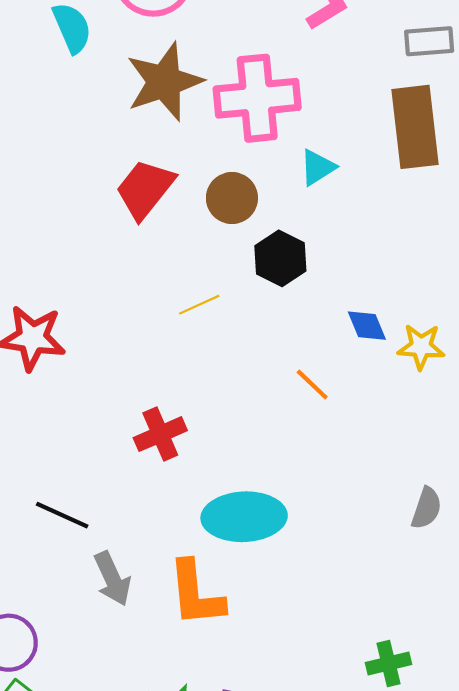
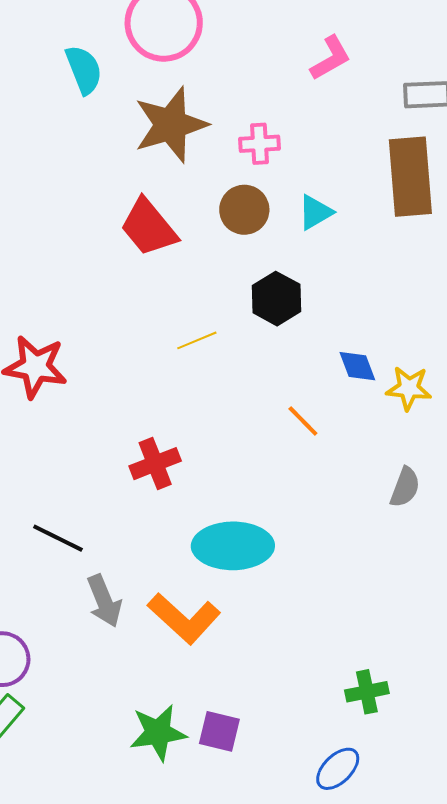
pink cross: (257, 98) -> (260, 144), size x0.5
red trapezoid: (145, 189) -> (149, 227), turned -80
brown circle: (232, 198) -> (244, 210), moved
gray semicircle: (426, 508) -> (405, 487), moved
orange L-shape: (196, 594) -> (184, 618), turned -44

